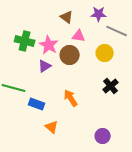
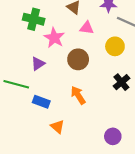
green cross: (25, 41) -> (34, 19), moved
brown circle: (70, 55) -> (78, 59), moved
purple triangle: (45, 66) -> (38, 64), moved

